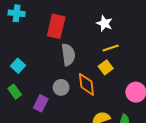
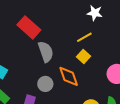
white star: (105, 23) -> (95, 13), moved
red rectangle: (56, 26) -> (29, 27), turned -50

